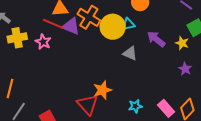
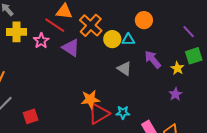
purple triangle: (71, 26) -> (71, 48), moved
yellow circle: (113, 27) -> (112, 39), size x0.7
red triangle: (88, 105) -> (99, 114), moved, turned 30
cyan star: (135, 106) -> (123, 112), moved

